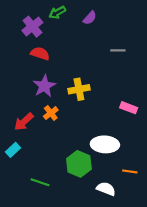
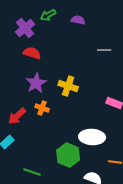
purple semicircle: (90, 18) -> (78, 20), turned -120
yellow cross: (79, 89) -> (68, 86), turned 30
orange cross: (51, 113) -> (42, 108), turned -32

